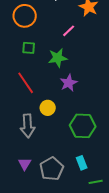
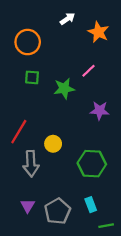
pink line: (69, 31) -> (88, 71), moved
red line: (26, 83) -> (19, 132), moved, turned 65
purple star: (69, 83) -> (100, 111), moved, turned 30

